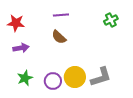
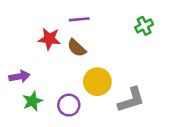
red star: (16, 23) -> (49, 39), moved
purple arrow: (21, 48) -> (19, 76), moved
yellow circle: (75, 77) -> (97, 82), moved

